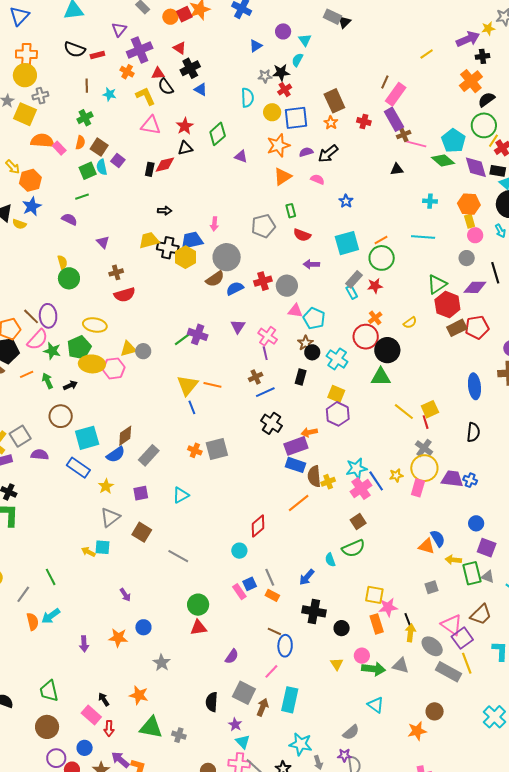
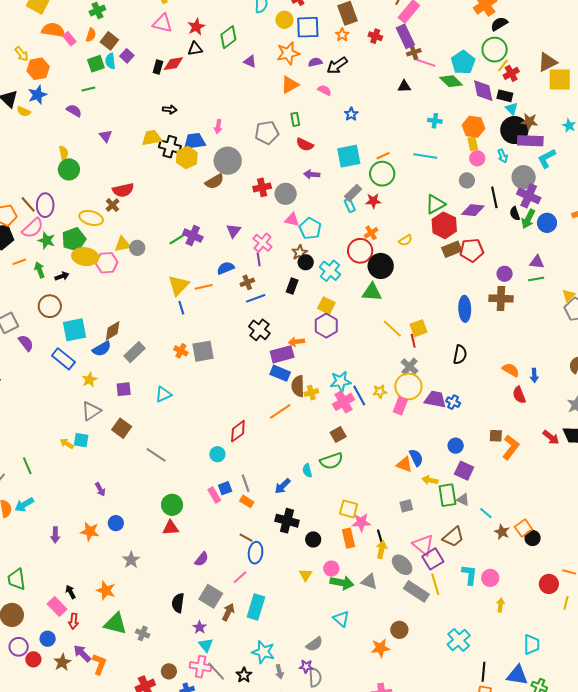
brown cross: (116, 272) -> (113, 205), moved, turned -32
blue semicircle: (235, 288) -> (226, 268), moved
orange line: (212, 385) -> (204, 287), turned -30
purple semicircle: (40, 455) -> (26, 343), turned 42

